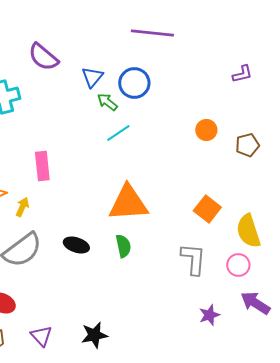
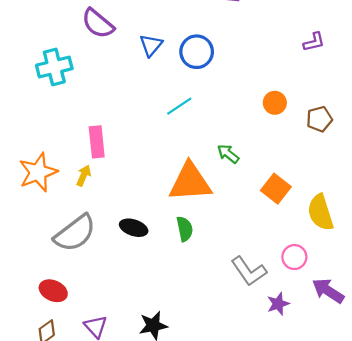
green arrow: (107, 102) -> (228, 154), moved
yellow arrow: (22, 207) -> (84, 176), moved
gray L-shape: (193, 259) -> (249, 271), moved, turned 140
pink circle: (238, 265) -> (294, 257), moved

